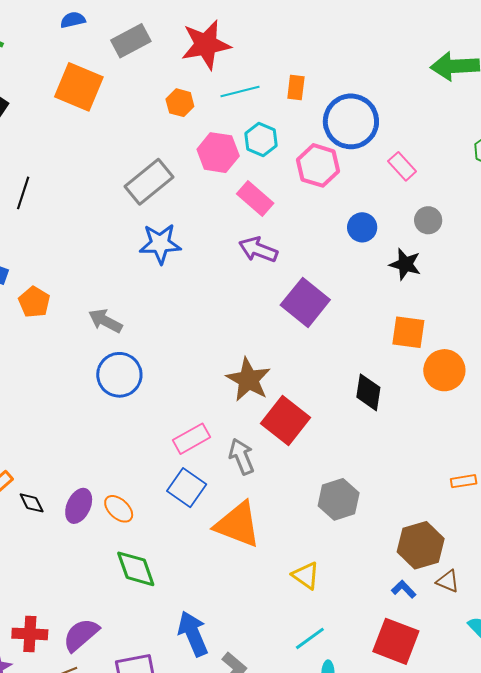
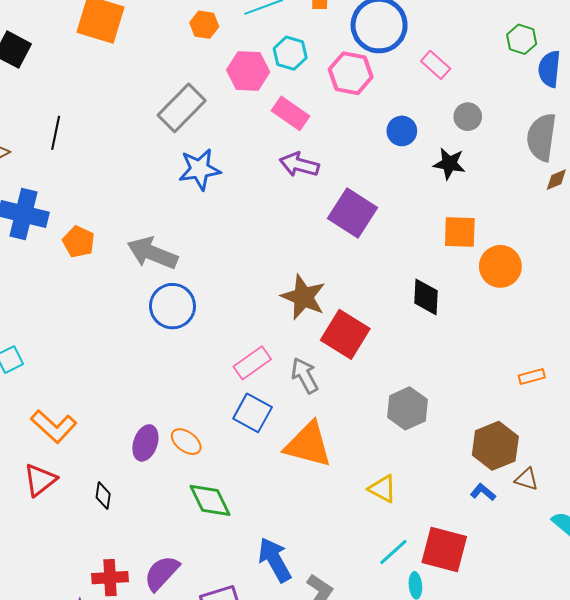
gray arrow: (105, 321) -> (152, 253), size x1.4
black diamond: (32, 503) -> (103, 496), moved, turned 40
red square: (396, 641) -> (444, 549), moved

